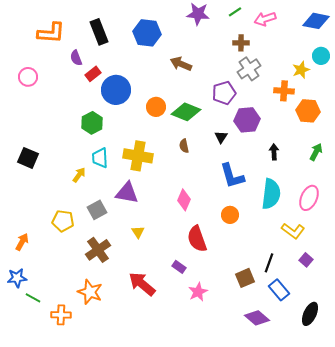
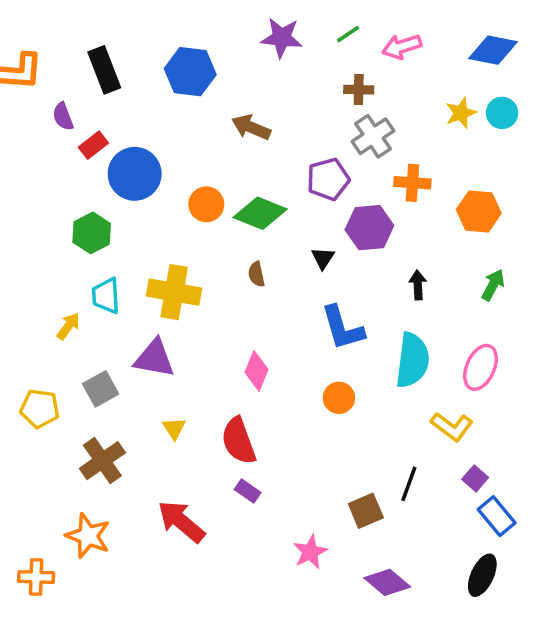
yellow star: (301, 70) -> (461, 113), moved
orange cross: (284, 91) -> (412, 183), moved
red semicircle: (197, 239) -> (239, 441), moved
blue rectangle: (279, 290) -> (497, 516), moved
pink star: (198, 292) -> (310, 552), moved

